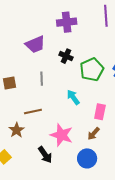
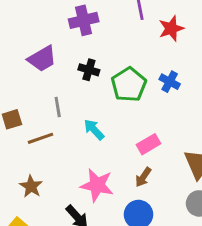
cyan arrow: (73, 97) -> (94, 130), moved
brown line: (33, 111) -> (40, 138), moved
pink rectangle: (100, 112) -> (149, 144), turned 56

